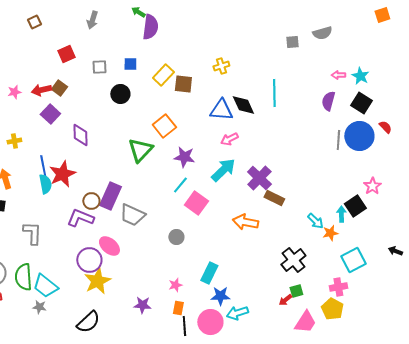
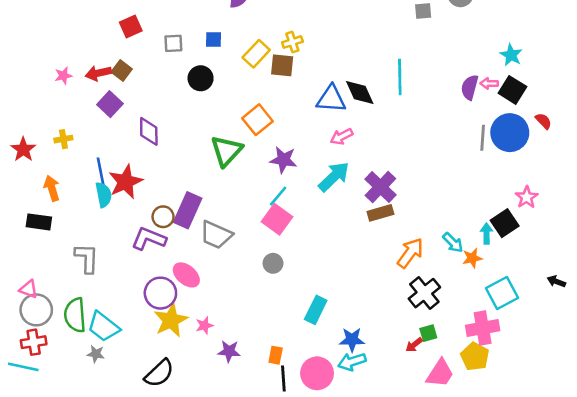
yellow cross: (221, 66) -> (292, 42), moved
pink arrow: (338, 75) -> (489, 83), moved
brown rectangle: (274, 198) -> (380, 213), moved, turned -42
pink square: (196, 203) -> (277, 219), moved
orange arrow: (245, 222) -> (410, 253), moved, turned 115
pink star: (175, 285) -> (204, 325), moved
pink cross: (338, 287) -> (483, 328), size x1.4
blue star: (220, 296) -> (352, 340), moved

